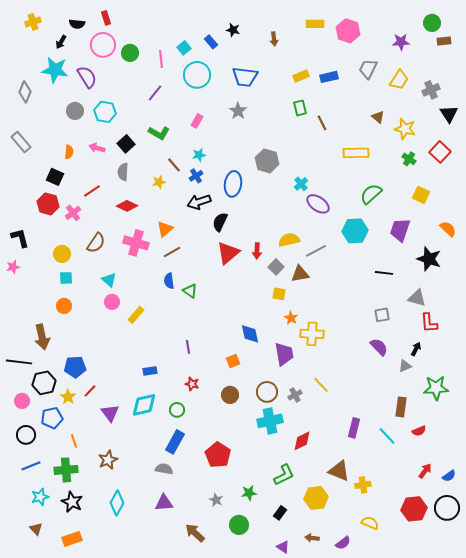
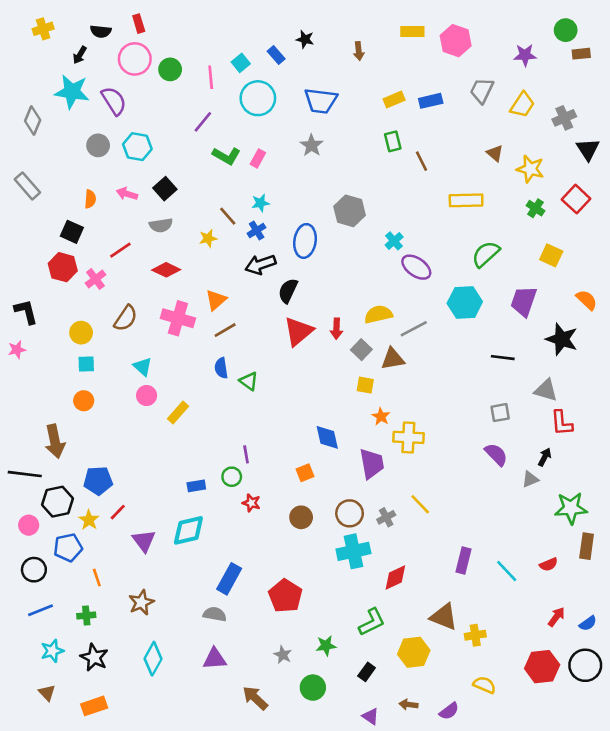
green L-shape: (159, 133) -> (226, 156), moved
gray semicircle: (123, 172) -> (161, 225), turned -102
brown rectangle: (401, 407) -> (587, 546), moved
green circle: (177, 410) -> (232, 477), moved
green cross: (66, 470) -> (86, 616), size x0.6

